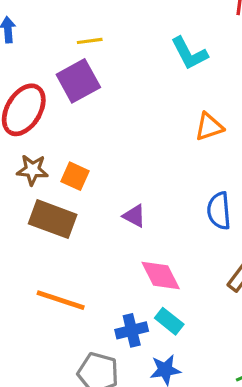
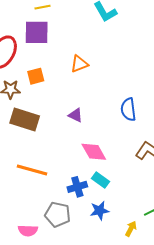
purple square: (78, 81) -> (37, 32), turned 32
orange triangle: (209, 127) -> (79, 64), moved
orange square: (75, 176) -> (36, 76), moved, turned -36

